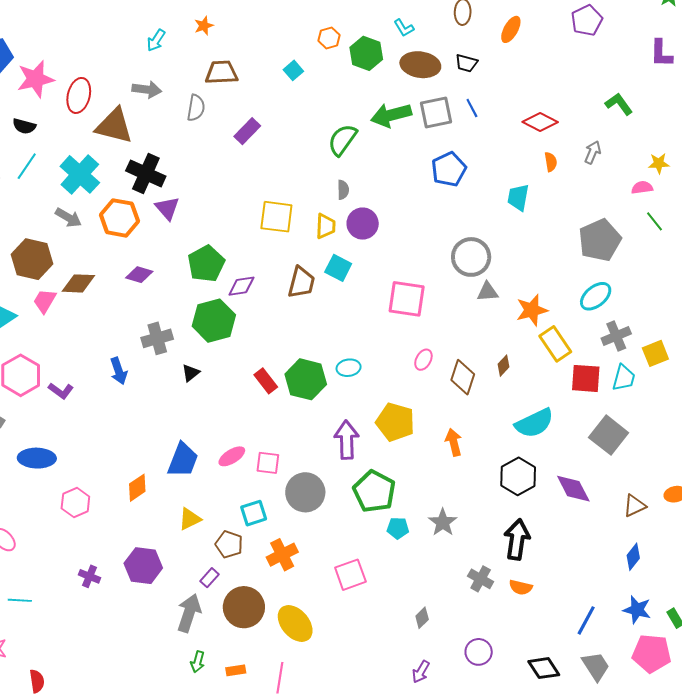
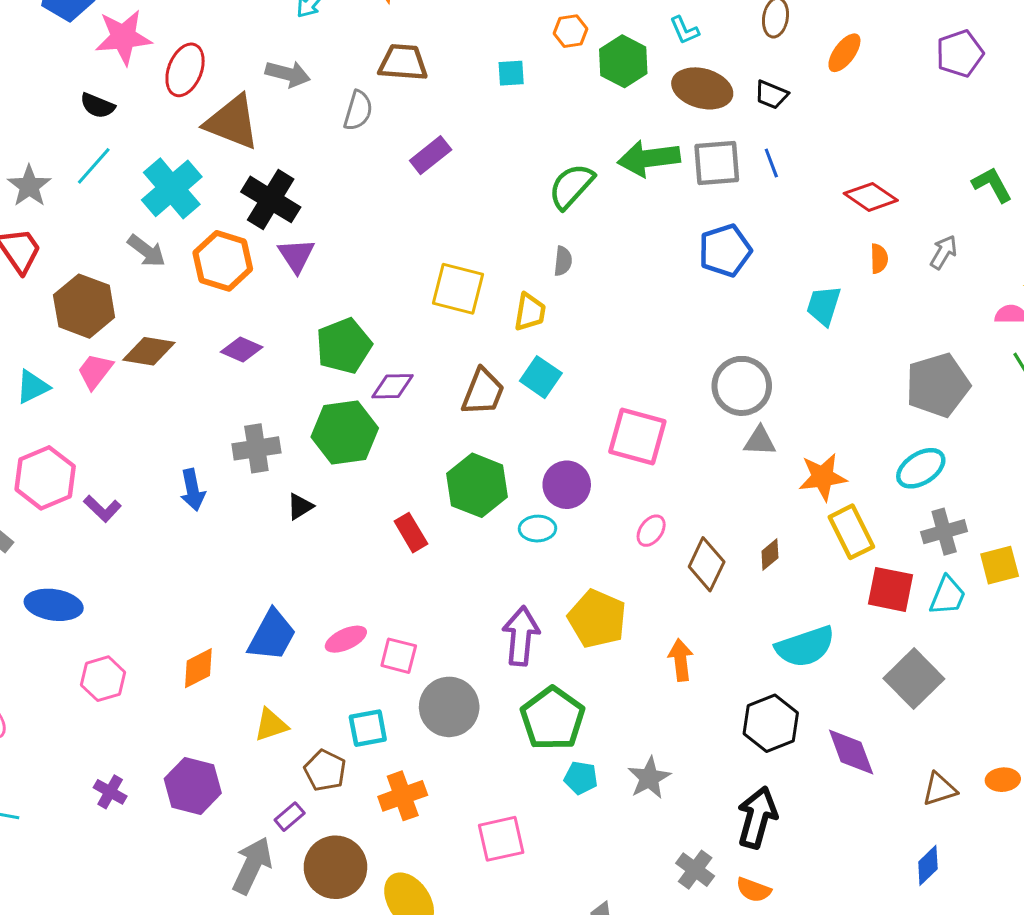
cyan square: (293, 70) -> (511, 73), turned 30
purple circle: (363, 224) -> (567, 485), moved
green hexagon: (306, 379) -> (477, 485), moved

